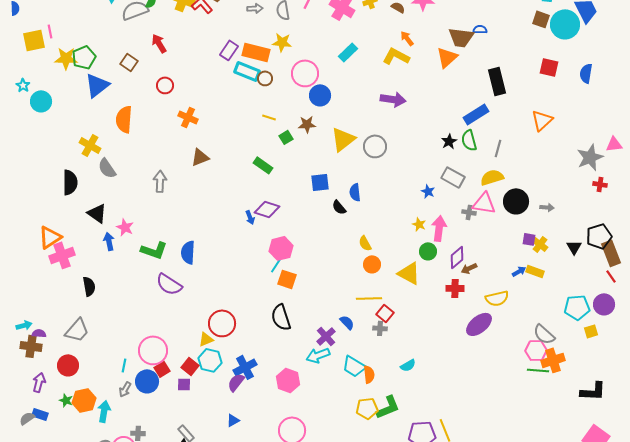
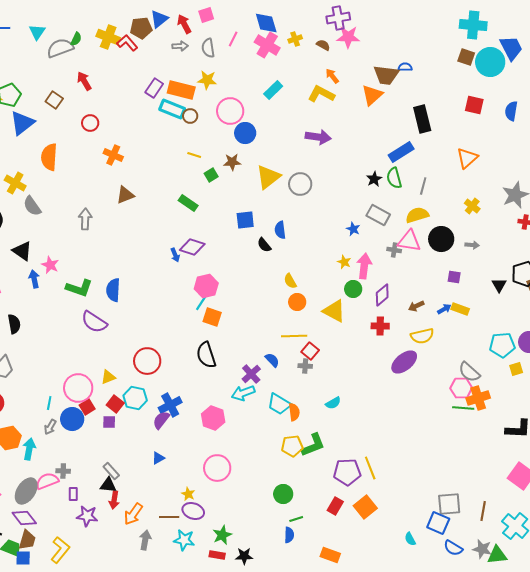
yellow cross: (540, 244) -> (472, 206), moved
brown arrow: (469, 268) -> (416, 306), moved
yellow triangle: (206, 339) -> (108, 377), moved

